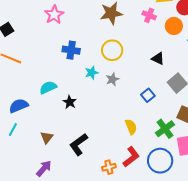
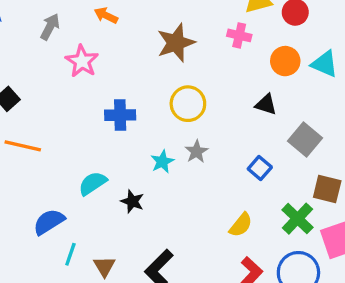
orange circle: (174, 26) -> (285, 61), moved
cyan star: (92, 73) -> (162, 162), moved
yellow semicircle: (131, 127) -> (241, 225), turned 70
cyan line: (13, 130) -> (70, 254), moved

